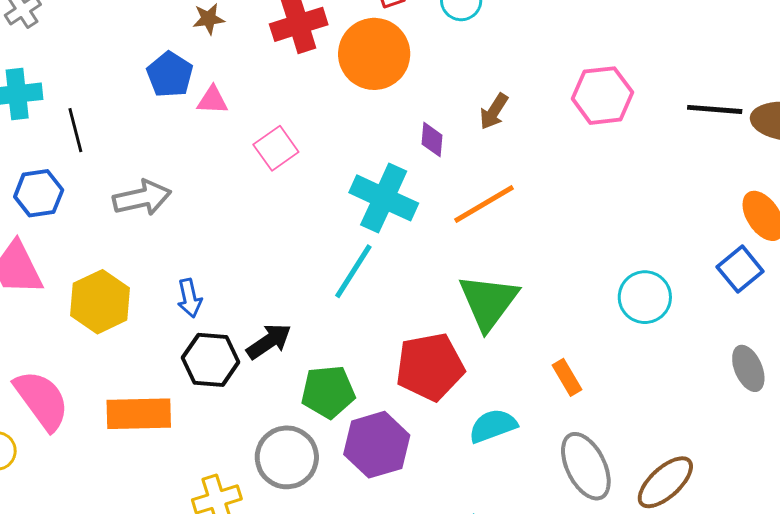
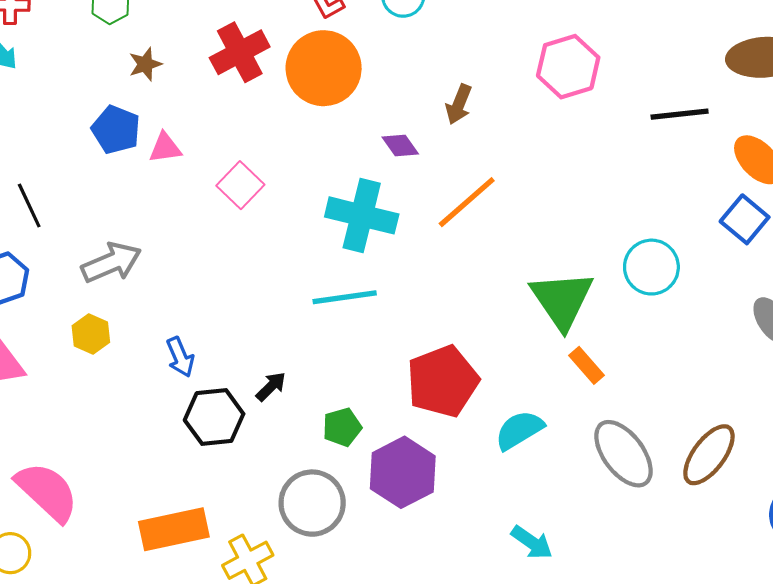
black line: (715, 109) -> (680, 114), moved
purple diamond: (432, 140) -> (400, 145), turned -30
cyan line: (353, 271) -> (345, 297), turned 60
yellow hexagon: (100, 302) -> (91, 334), moved, size x0.6
green triangle: (488, 302) -> (562, 300), moved
black arrow: (269, 341) -> (271, 386), size x0.7
green pentagon: (328, 392) -> (342, 427), size x0.7
orange rectangle: (139, 414) -> (174, 529), moved

